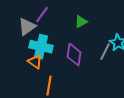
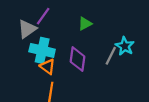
orange triangle: (35, 62) -> (47, 67), moved

